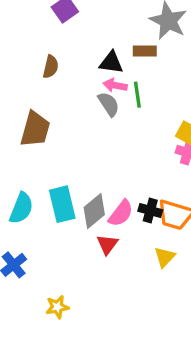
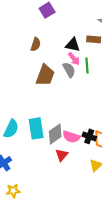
pink arrow: (115, 85) -> (74, 59), turned -144
brown trapezoid: (35, 129) -> (45, 75), moved
pink semicircle: (121, 213) -> (71, 137), turned 66
yellow star: (57, 307) -> (13, 191), moved

